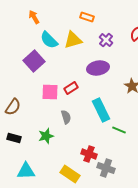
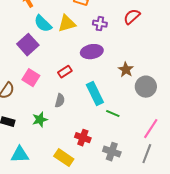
purple cross: (106, 40) -> (100, 24), turned -32
pink square: (50, 92) -> (31, 78), moved, turned 30
gray semicircle: (66, 117) -> (60, 101), turned 32
gray cross: (106, 168) -> (112, 152), moved

